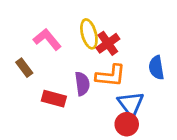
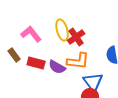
purple semicircle: (82, 84) -> (57, 67), turned 126
red rectangle: (54, 99) -> (36, 63), moved

